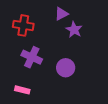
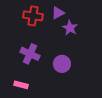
red cross: (23, 25) -> (33, 16), moved

